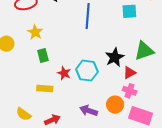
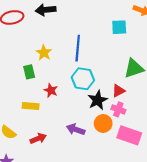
blue line: (88, 16) -> (78, 48), moved
yellow star: (35, 32) -> (44, 53), moved
black star: (115, 57) -> (98, 100), moved
cyan hexagon: (87, 71) -> (83, 79), moved

